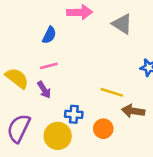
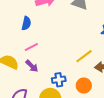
yellow line: (112, 92) -> (84, 56), turned -42

